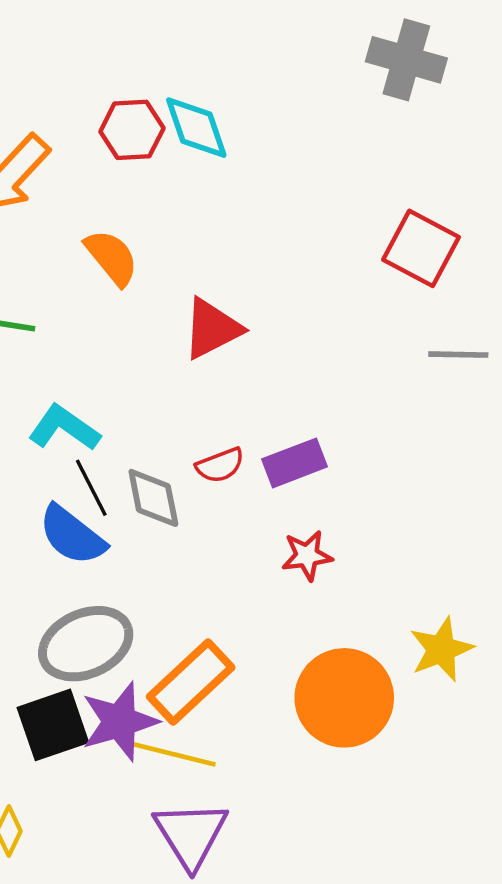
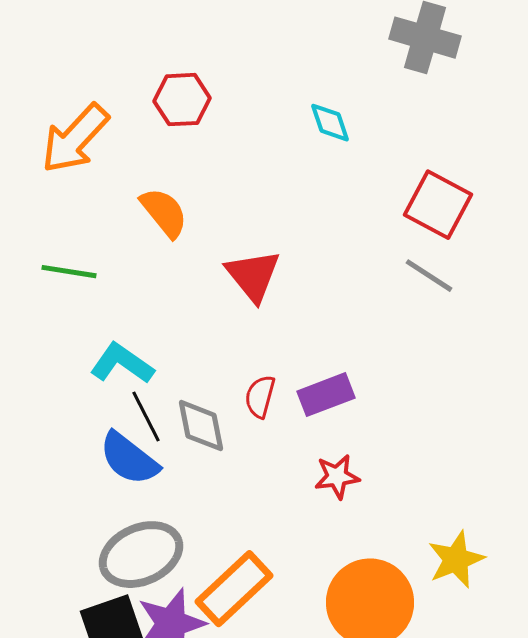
cyan diamond: (196, 128) -> (330, 123), moved, size x0.7
red triangle: (212, 329) -> (253, 276), turned -42
gray line: (458, 355) -> (429, 276), moved, turned 32
red semicircle: (220, 465) -> (260, 397), turned 126

